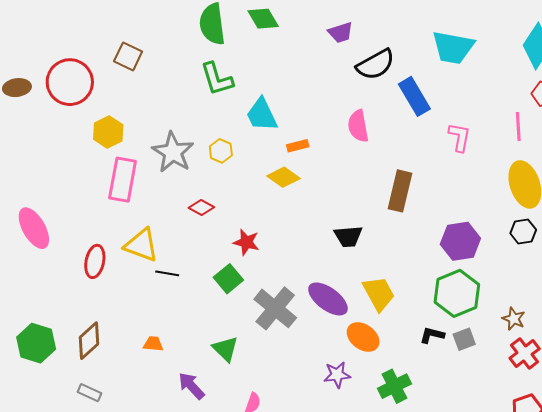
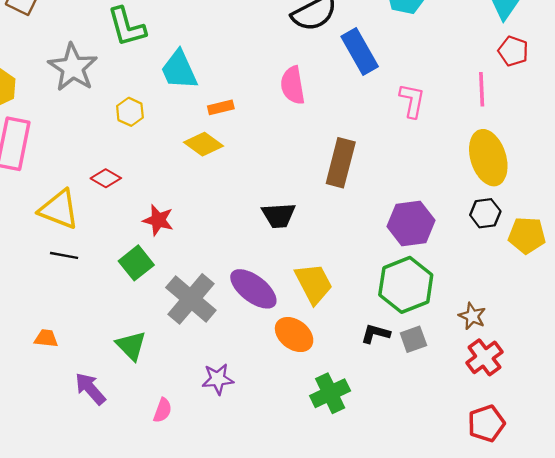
gray star: (173, 152) -> (73, 68), moved
yellow triangle: (141, 245) -> (59, 209), moved
purple star: (337, 375) -> (218, 379), moved

